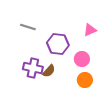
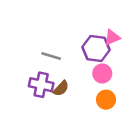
gray line: (28, 27) -> (51, 56), moved
purple hexagon: (58, 44) -> (96, 49), moved

